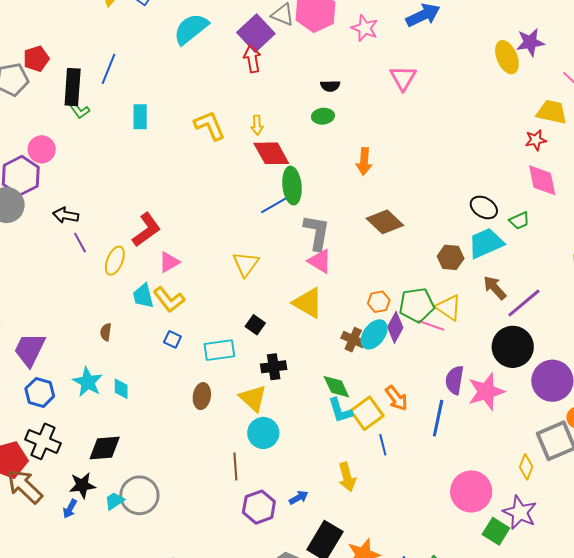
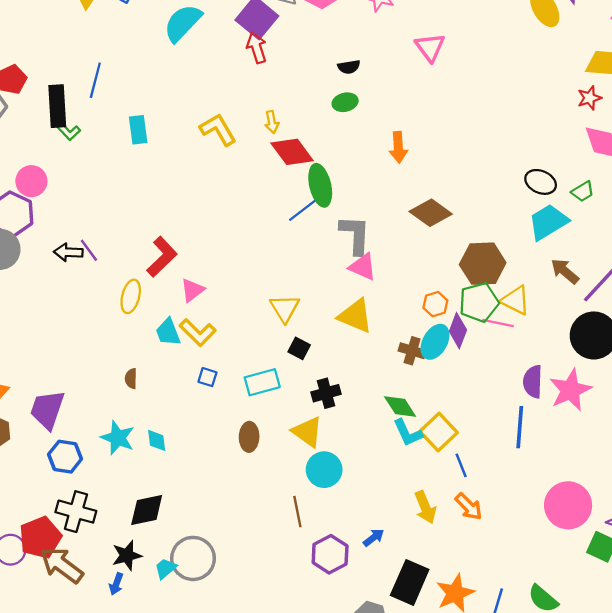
purple line: (80, 243) -> (89, 250), moved
brown hexagon: (451, 257) -> (483, 264), moved, size x1.5
yellow triangle: (246, 264) -> (285, 308), moved
orange arrow: (396, 398) -> (469, 507), moved

